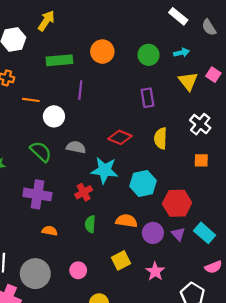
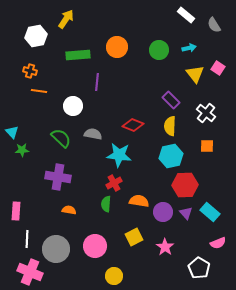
purple rectangle: (147, 98) -> (171, 100), moved, turned -36
orange line: (31, 100) -> (39, 91), moved
cyan hexagon: (143, 183) -> (171, 156), moved
red cross: (84, 192) -> (114, 183), moved
pink circle: (78, 270) -> (95, 246), size x1.5

